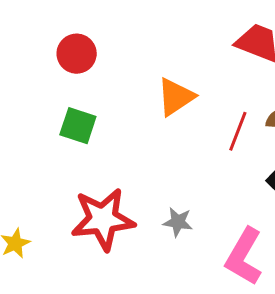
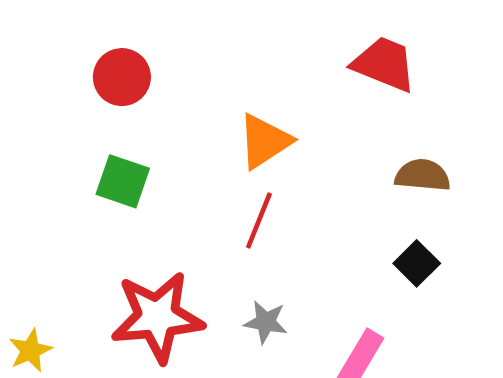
red line: (238, 131) -> (259, 221), moved

